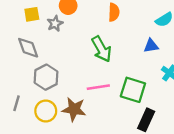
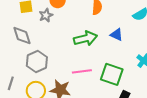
blue triangle: (151, 46) -> (117, 35), moved, turned 32
green arrow: (102, 49) -> (85, 38), turned -75

